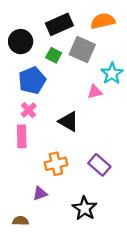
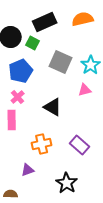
gray square: (82, 50) -> (61, 62), moved
green square: (54, 55) -> (33, 43), moved
pink triangle: (95, 92) -> (85, 90), moved

